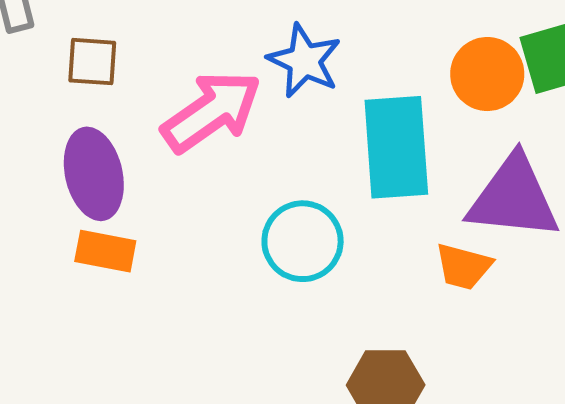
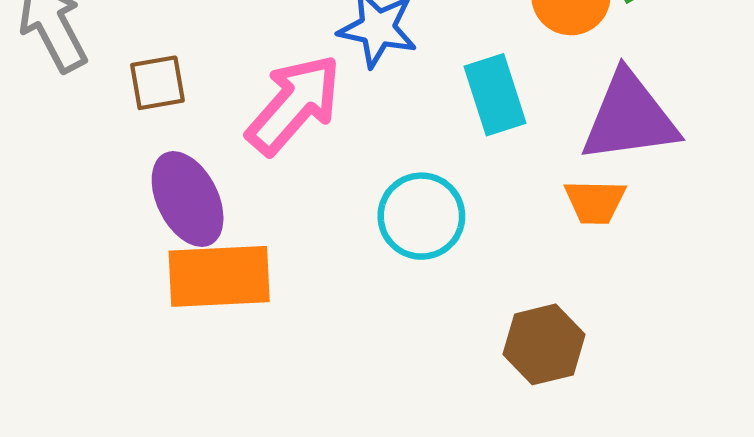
cyan rectangle: (396, 147) -> (495, 95), size x0.7
orange rectangle: (105, 251) -> (219, 276), size x1.6

